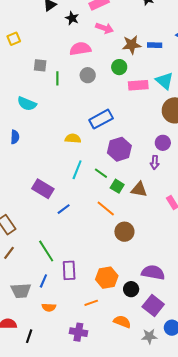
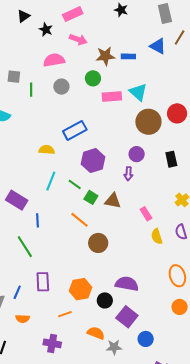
blue line: (64, 209) -> (37, 220), turned -56
green line: (46, 251) -> (25, 247), moved
gray star: (149, 336) -> (114, 347), moved

